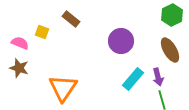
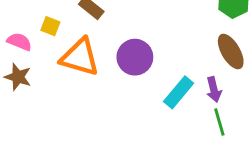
purple circle: (121, 41) -> (135, 57), moved
orange triangle: (63, 88) -> (80, 57), moved, turned -48

